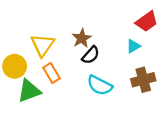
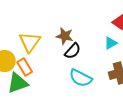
brown star: (82, 38) -> (65, 36), turned -30
orange rectangle: (51, 73) -> (25, 67), moved

